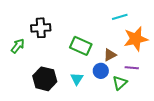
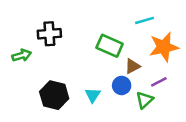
green arrow: (18, 46) -> (22, 55), turned 35
green rectangle: (81, 46) -> (110, 46), moved
purple line: (132, 68) -> (159, 82), turned -32

